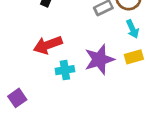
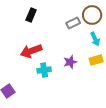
purple star: (99, 59) -> (70, 62), size x0.6

